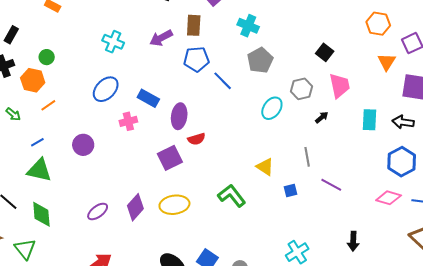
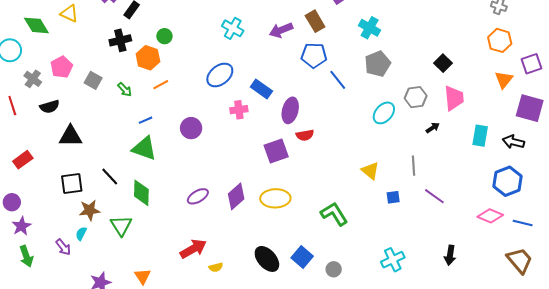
brown rectangle: (194, 25) -> (315, 21), turned -40
green L-shape: (232, 196) -> (334, 214), moved

